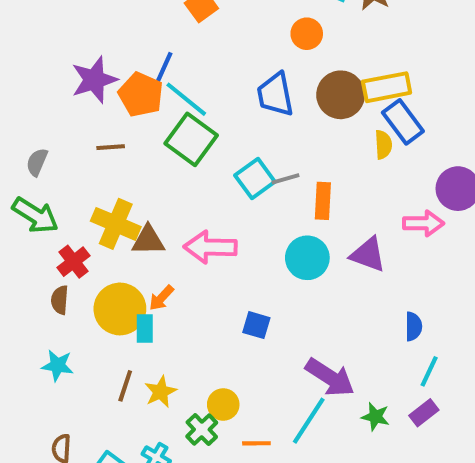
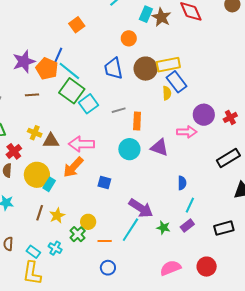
cyan square: (255, 179) -> (89, 104), moved
yellow cross: (116, 224) -> (35, 133), size x0.6
orange arrow: (161, 298) -> (73, 167), moved, size x1.6
cyan rectangle: (145, 328) -> (49, 184), turned 32

